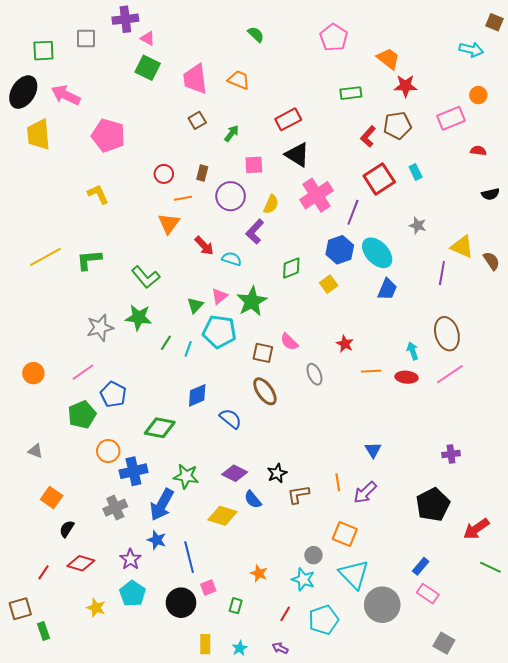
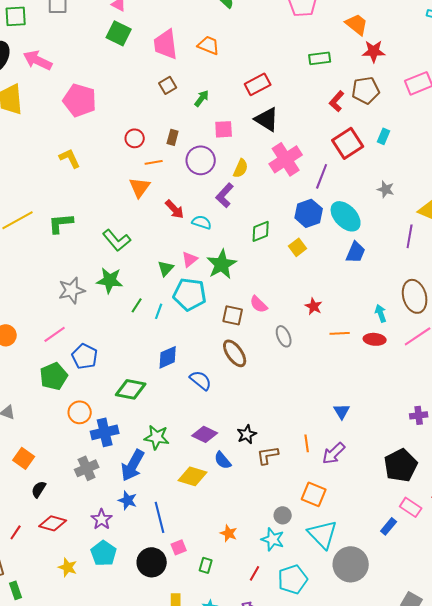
cyan rectangle: (416, 172) -> (384, 136), turned 49
pink rectangle: (428, 594) -> (411, 507), moved

